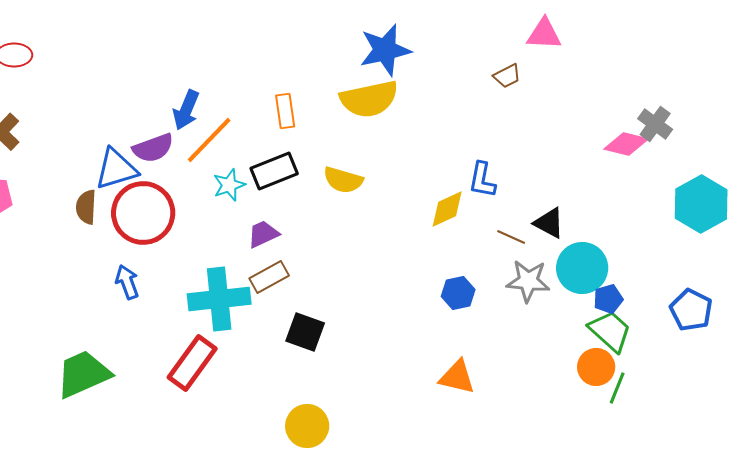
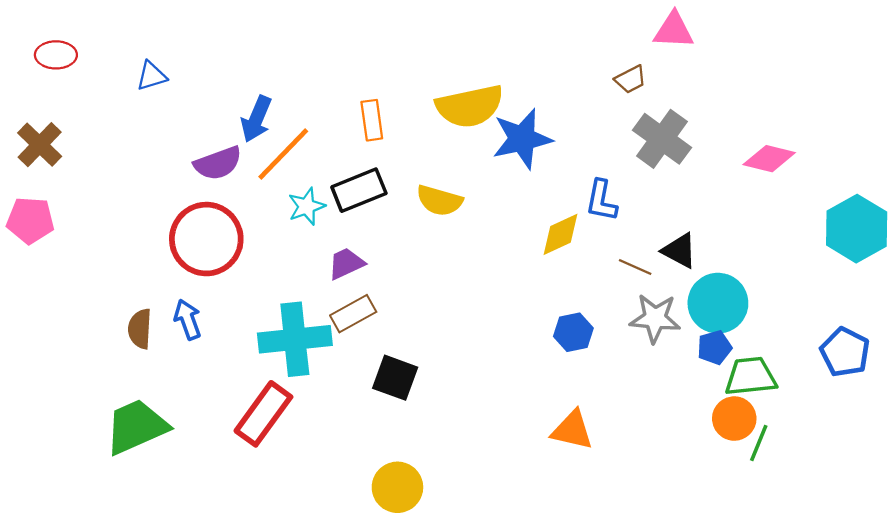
blue star: (385, 50) -> (522, 139), moved
gray cross: (655, 124) -> (662, 139), moved, size x1.4
blue triangle: (116, 169) -> (152, 76), moved, size x0.6
brown semicircle: (86, 207) -> (140, 329), moved
blue pentagon: (608, 299) -> (714, 347), moved
green trapezoid: (610, 331) -> (751, 377), turned -48

